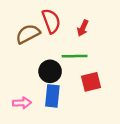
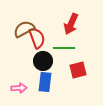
red semicircle: (51, 21) -> (37, 38), moved
red arrow: (83, 28) -> (71, 24), size x1.5

